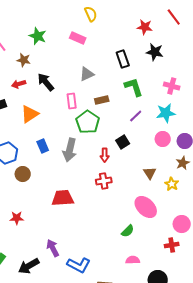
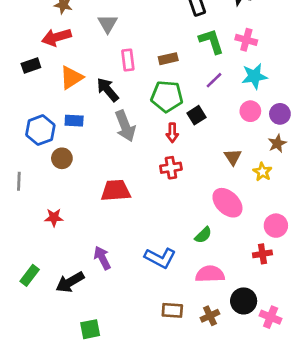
gray triangle: (87, 74) -> (108, 24), moved, turned -35
black arrow: (46, 82) -> (108, 90), moved
red arrow: (19, 84) -> (57, 37), size x1.5
pink cross: (172, 86) -> (246, 40), moved
green pentagon: (88, 122) -> (167, 96), moved, turned -30
blue rectangle: (43, 146) -> (74, 121), moved, turned -64
gray arrow: (70, 150) -> (125, 126), turned -35
pink semicircle: (133, 260) -> (210, 274), size x1.5
blue L-shape: (79, 265) -> (160, 258), moved

